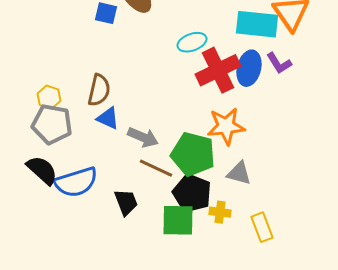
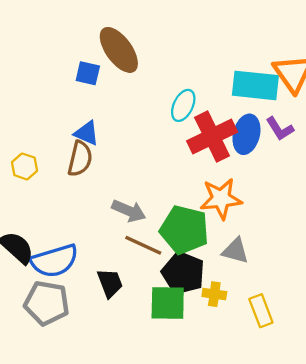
cyan ellipse: (192, 42) -> (183, 105), turned -44
blue triangle: (108, 118) -> (87, 133), moved
gray pentagon: (52, 124) -> (47, 303), moved

